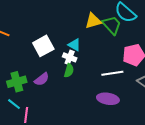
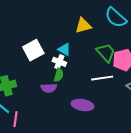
green trapezoid: (112, 25) -> (106, 53), moved
purple semicircle: (42, 79) -> (49, 88), moved, turned 35
purple ellipse: (108, 99) -> (82, 105), moved

